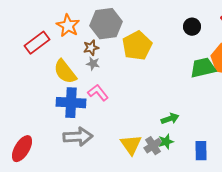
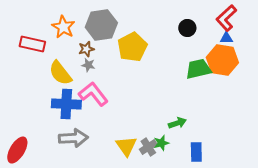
red rectangle: (37, 43) -> (32, 44), turned 50
pink L-shape: (98, 93) -> (93, 94), size x1.4
green arrow: (170, 119) -> (177, 123), moved

